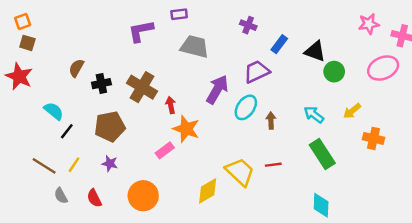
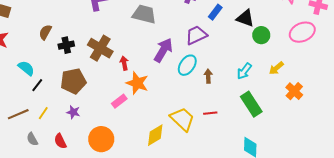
cyan arrow: (314, 115) -> (244, 71), turned -90
orange cross: (374, 138) -> (294, 91), turned 30
brown line: (44, 166) -> (18, 114), turned -55

